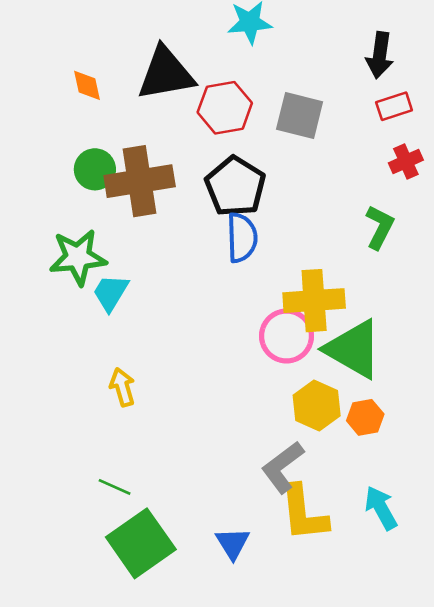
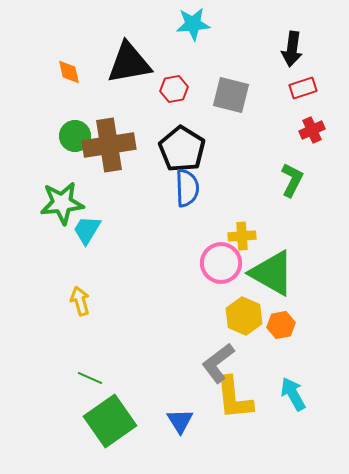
red hexagon: (225, 108) -> (174, 89), size x0.7
yellow cross: (314, 301) -> (242, 236), size x0.6
yellow arrow: (122, 387) -> (80, 301), moved

